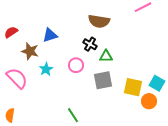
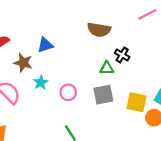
black cross: (90, 44) -> (122, 55), moved
pink circle: (76, 65) -> (68, 92), moved

